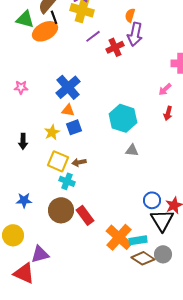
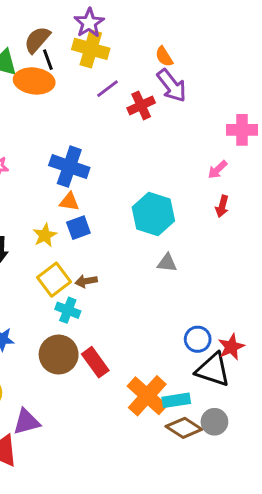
orange semicircle: (130, 15) -> (164, 57), turned -48
orange ellipse: (45, 31) -> (34, 81), turned 35
purple arrow: (135, 34) -> (172, 86), turned -50
blue cross: (68, 87) -> (69, 167), turned -30
yellow square: (58, 161) -> (54, 280), turned 30
black triangle: (162, 220) -> (213, 370), turned -40

